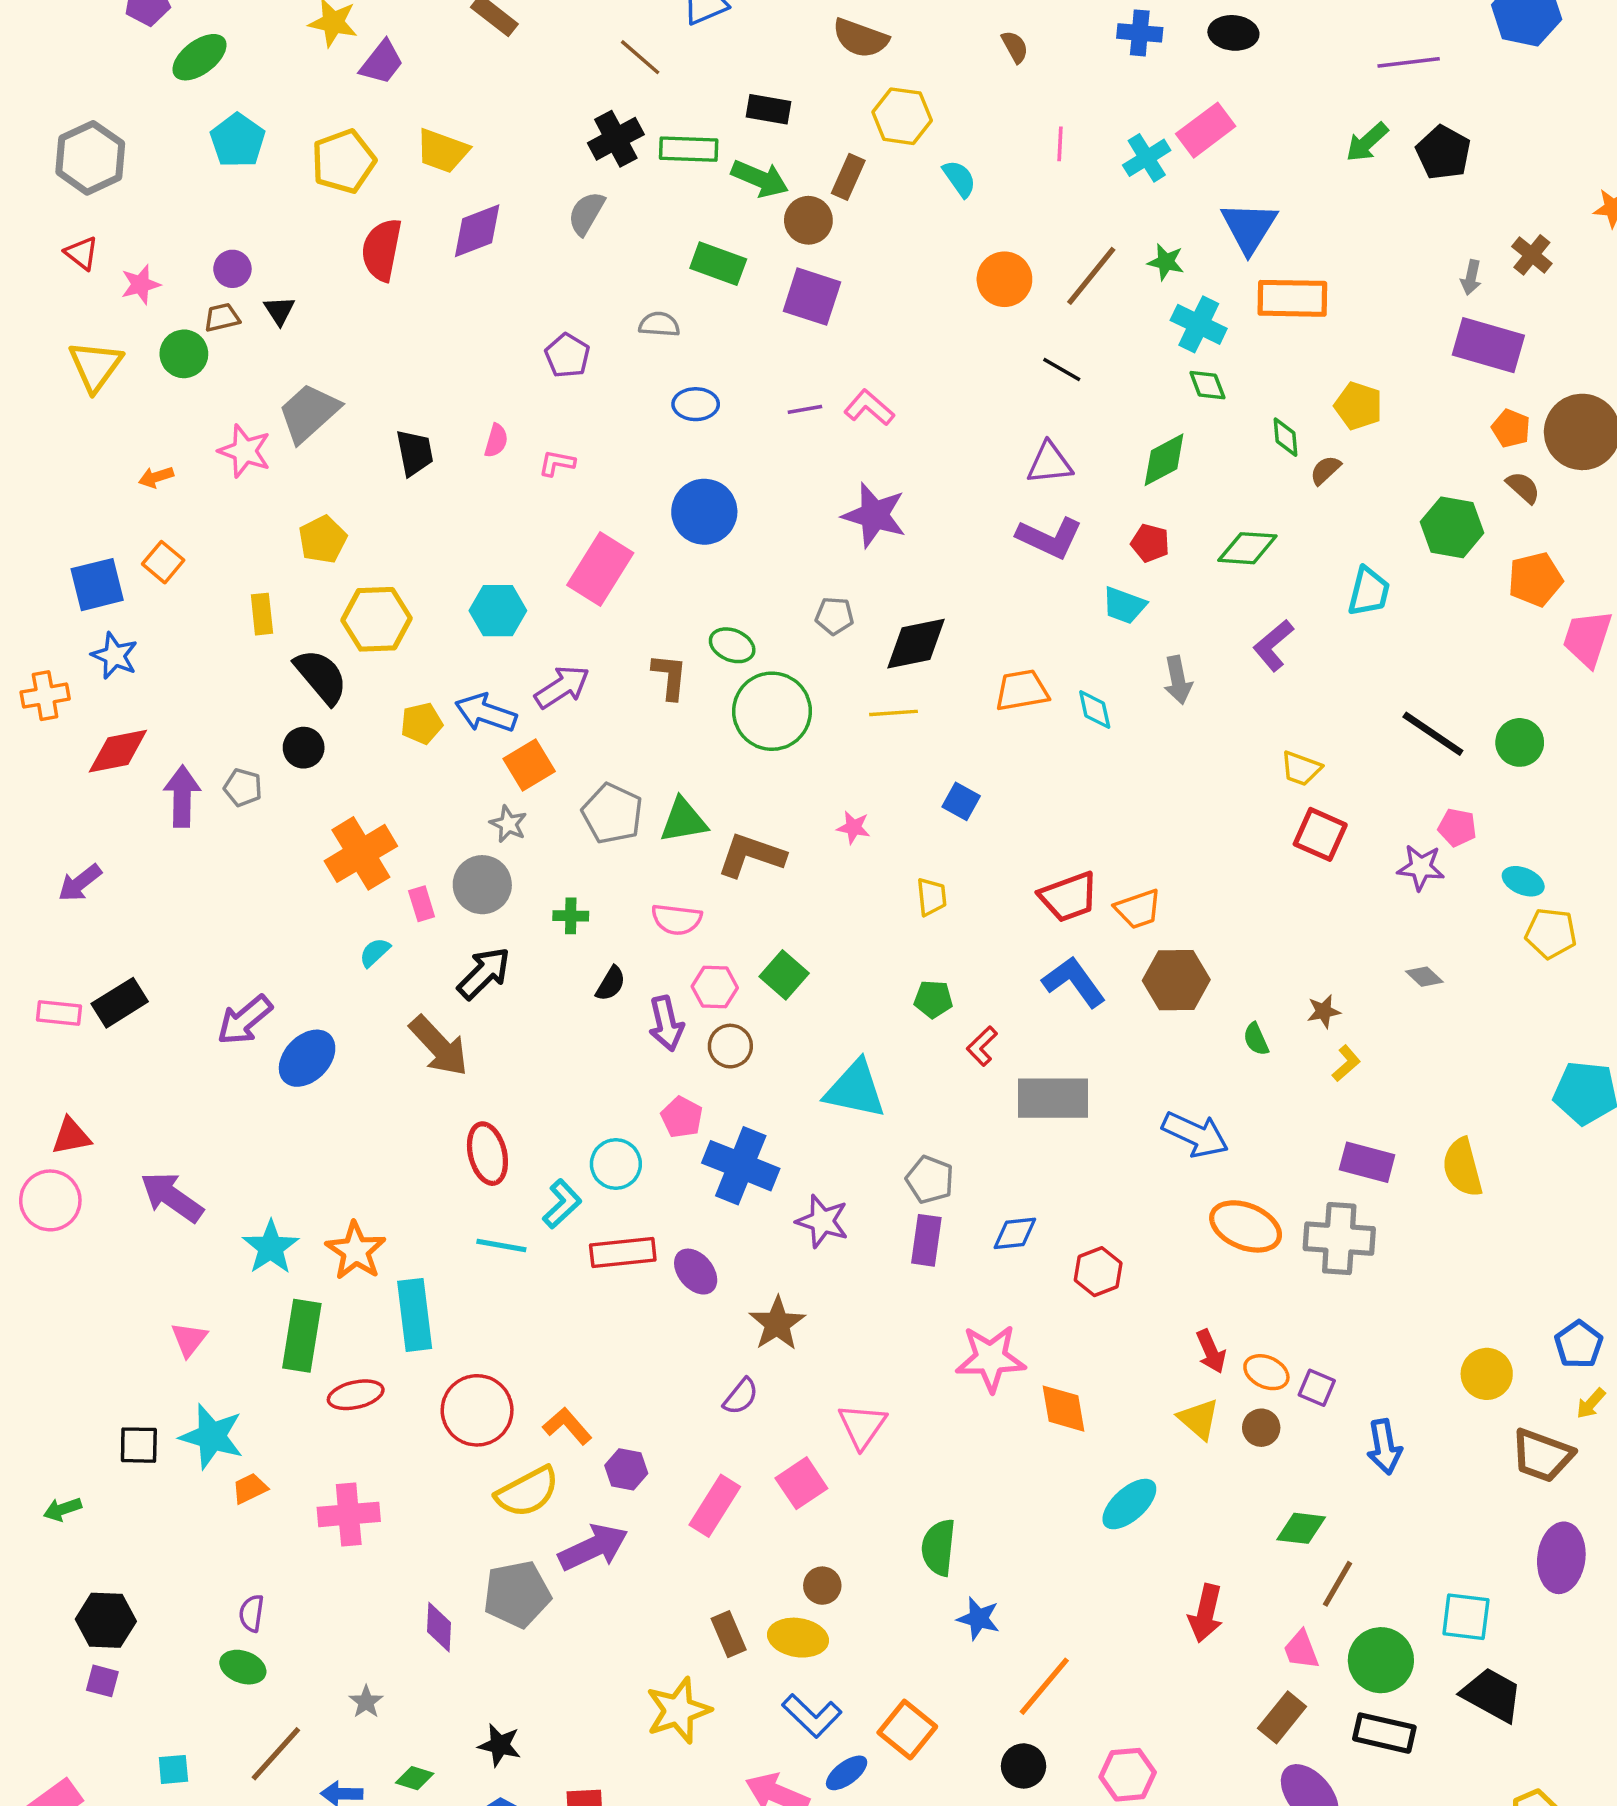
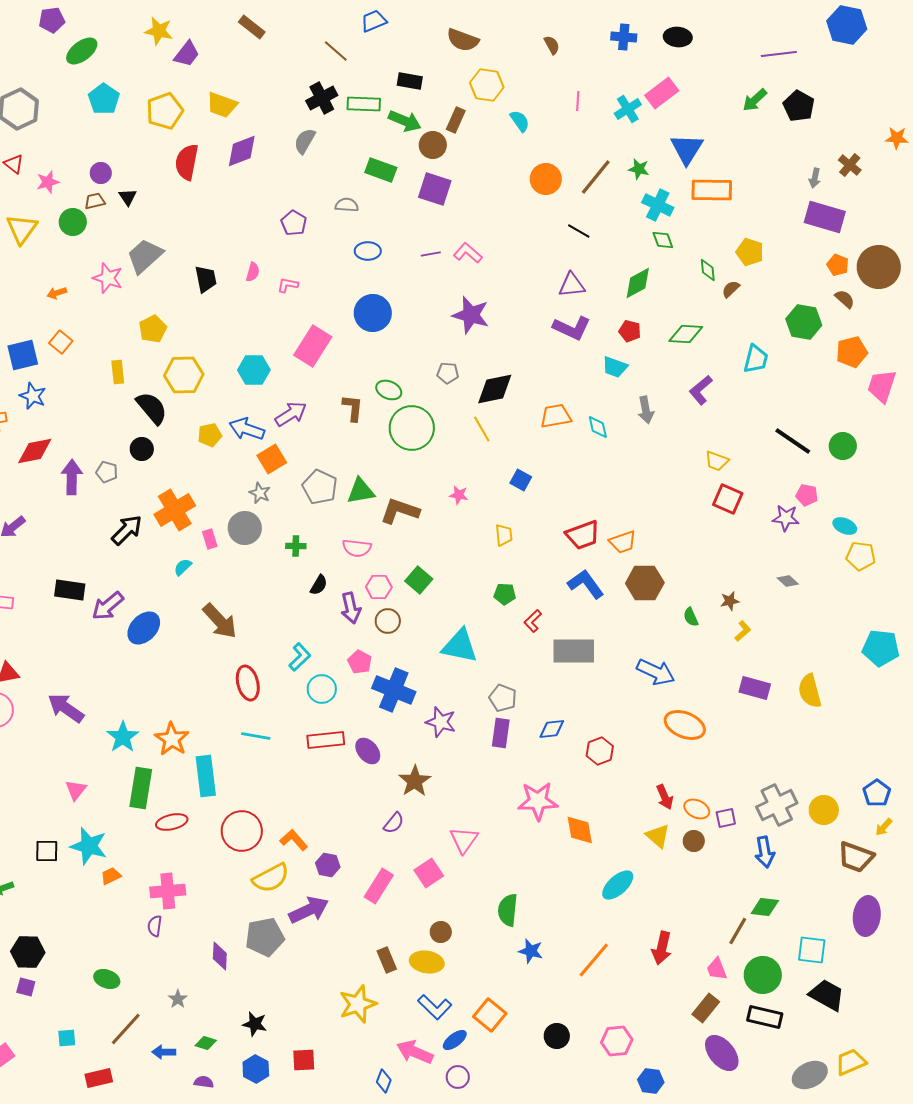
yellow line: (893, 713) -> (482, 429), turned 64
black arrow: (484, 973) -> (127, 530), moved
black rectangle: (120, 1003) -> (70, 590), moved, turned 40
cyan L-shape: (562, 1204) -> (300, 657), moved
gray cross: (1339, 1239) -> (777, 805), moved, turned -30
purple square: (1317, 1388) -> (726, 818), turned -35
green diamond: (1301, 1528) -> (765, 907), moved
purple semicircle: (252, 1613) -> (155, 926), moved
orange line: (1044, 1686) -> (594, 960), moved

